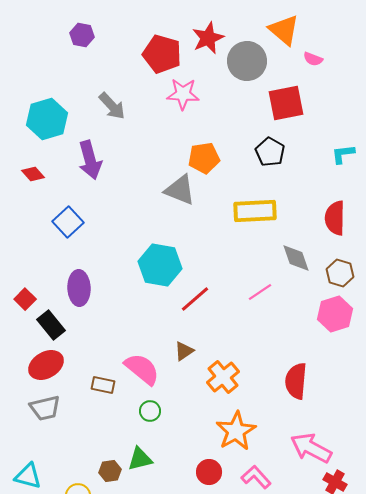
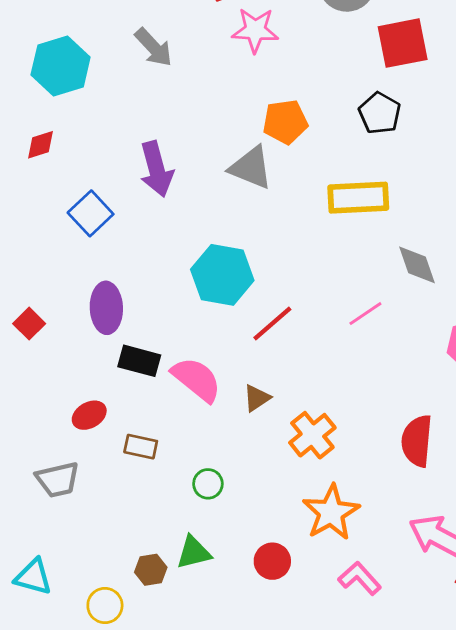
purple arrow: (90, 160) -> (156, 169), moved
red diamond: (33, 174) -> (41, 145), turned -65
black rectangle: (51, 325) -> (139, 361), moved, turned -36
red ellipse: (46, 365) -> (89, 415), moved, size x0.7
pink semicircle: (142, 369) -> (197, 379), moved
red circle: (209, 472) -> (272, 561), moved

